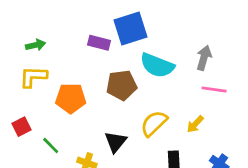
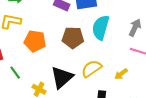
cyan semicircle: (157, 65) -> (101, 28), turned 75
black triangle: (115, 142) -> (62, 77), size x1.4

